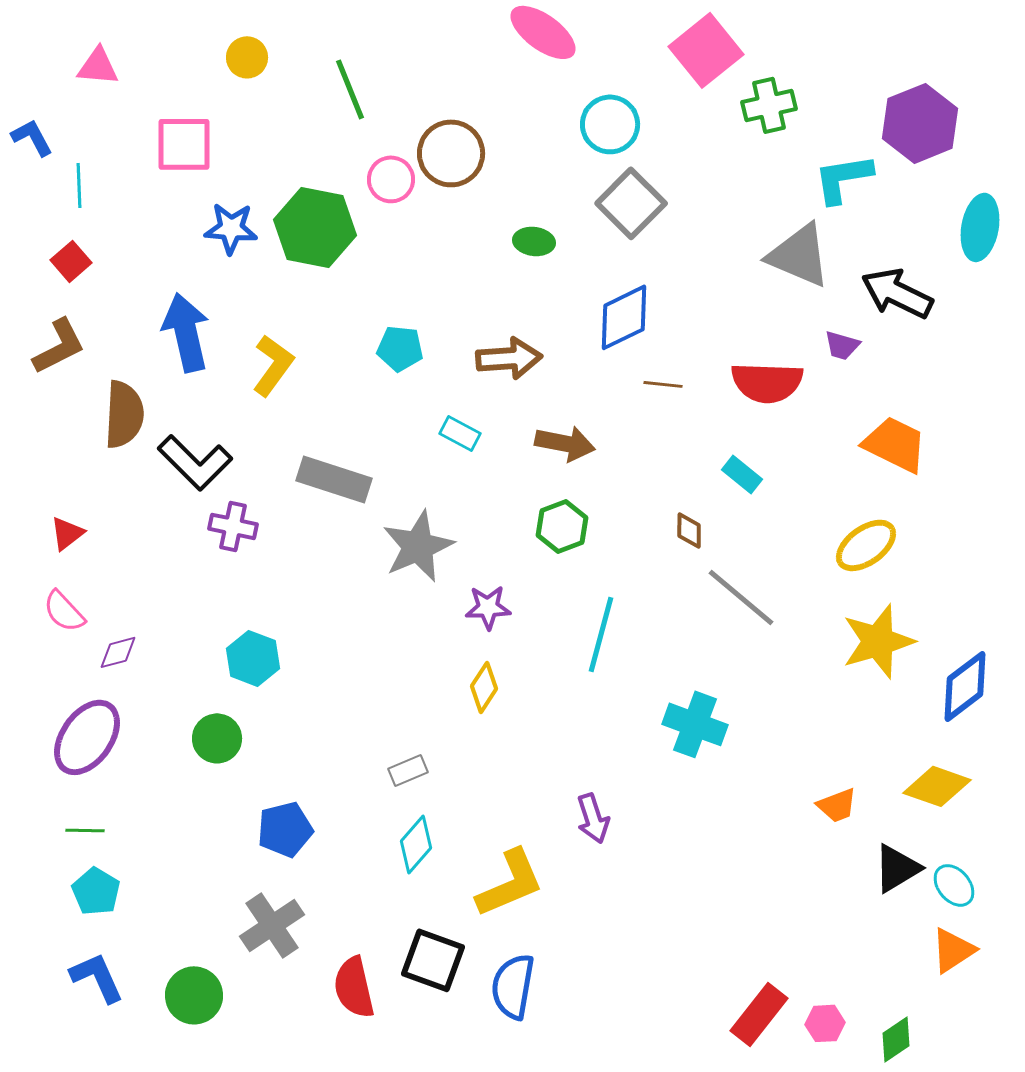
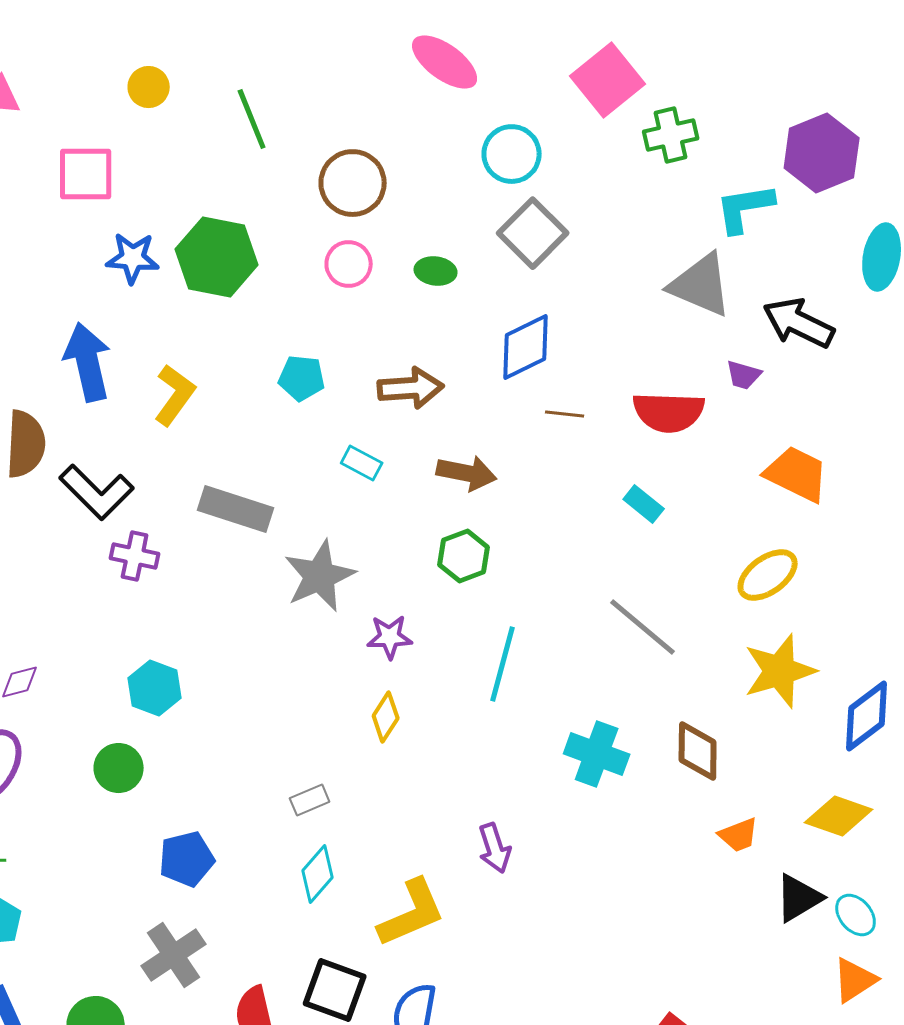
pink circle: (391, 179) -> (349, 264), moved
brown diamond: (689, 530) -> (698, 751), moved, size x1.6

